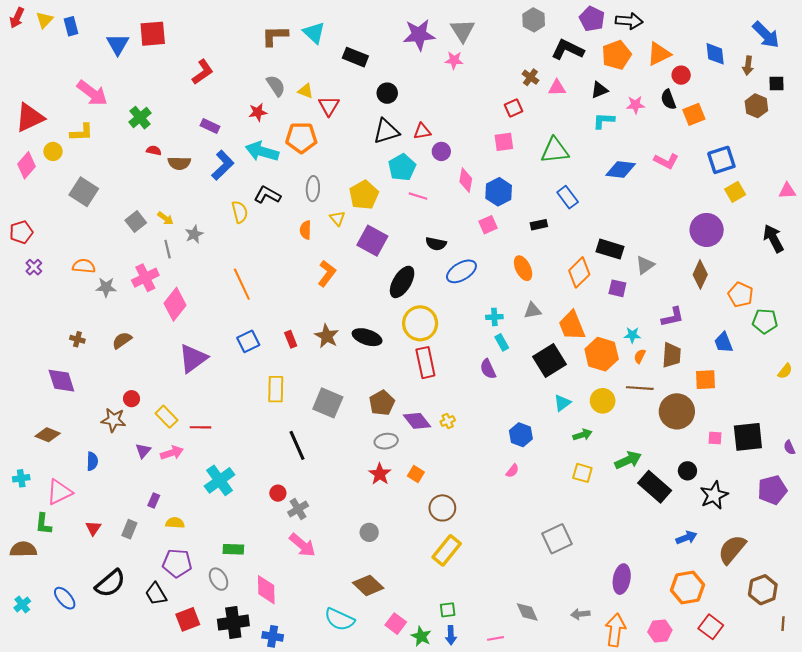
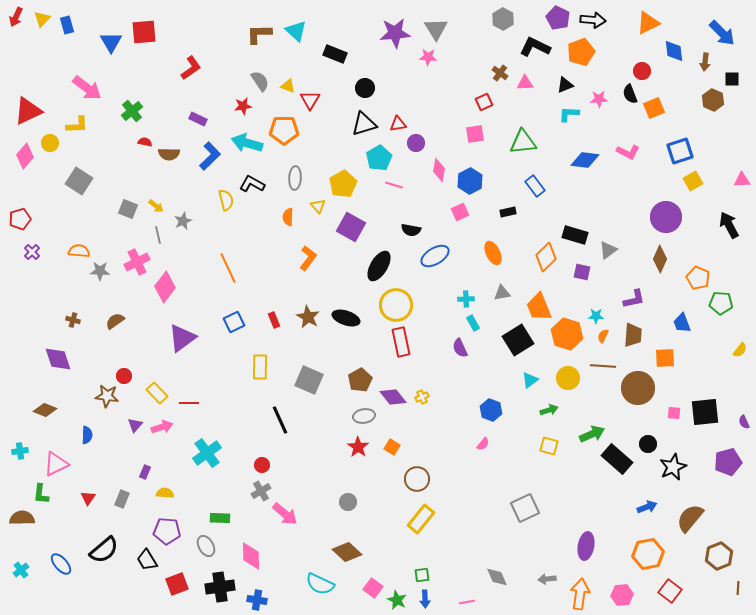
orange triangle: (659, 54) -> (648, 23), moved
gray square: (136, 221) -> (128, 209), turned -30
gray cross: (298, 509) -> (261, 491), moved

